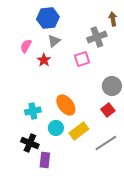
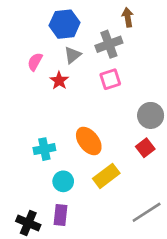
brown arrow: (113, 19) -> (128, 17), moved
gray cross: (97, 37) -> (109, 44), moved
cyan circle: (56, 128) -> (63, 181), moved
black cross: (30, 143) -> (28, 223), moved
gray line: (106, 143) -> (147, 212), moved

